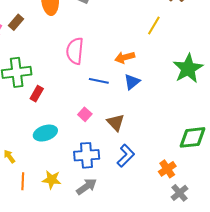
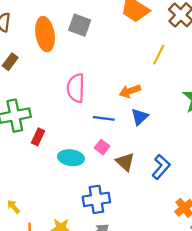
pink square: (85, 114) -> (102, 147), moved
cyan ellipse: (45, 133) -> (71, 158), moved, turned 30
blue L-shape: (126, 156) -> (161, 167), moved

